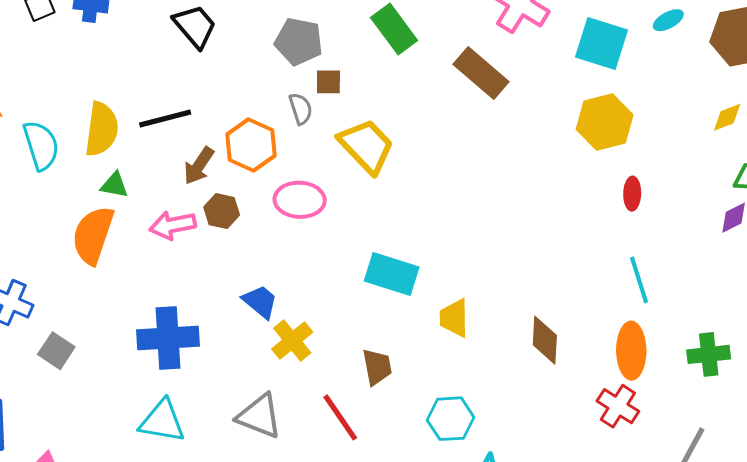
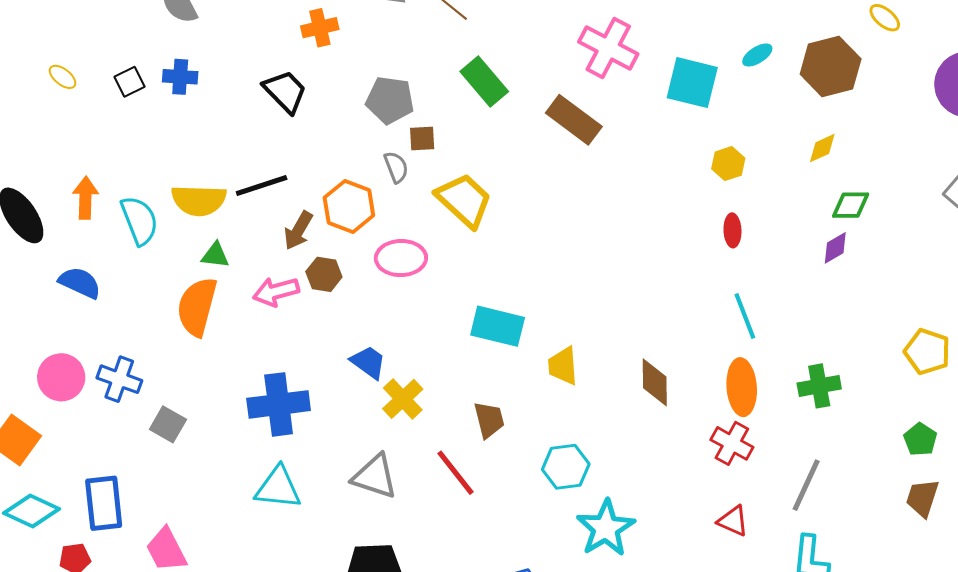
yellow hexagon: (605, 122) -> (728, 164), moved, size x0.6
yellow semicircle: (102, 129) -> (199, 200), turned 88

